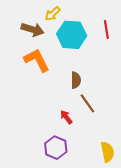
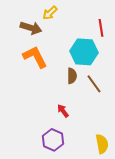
cyan hexagon: (72, 35) -> (84, 52), moved
brown line: (87, 103) -> (94, 84), moved

